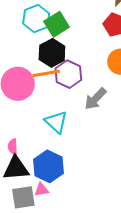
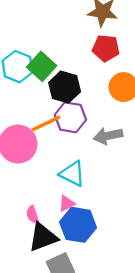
black hexagon: (52, 53) -> (65, 87), moved
gray arrow: (95, 99) -> (108, 136), turned 50
pink triangle: (41, 190) -> (67, 203), moved

